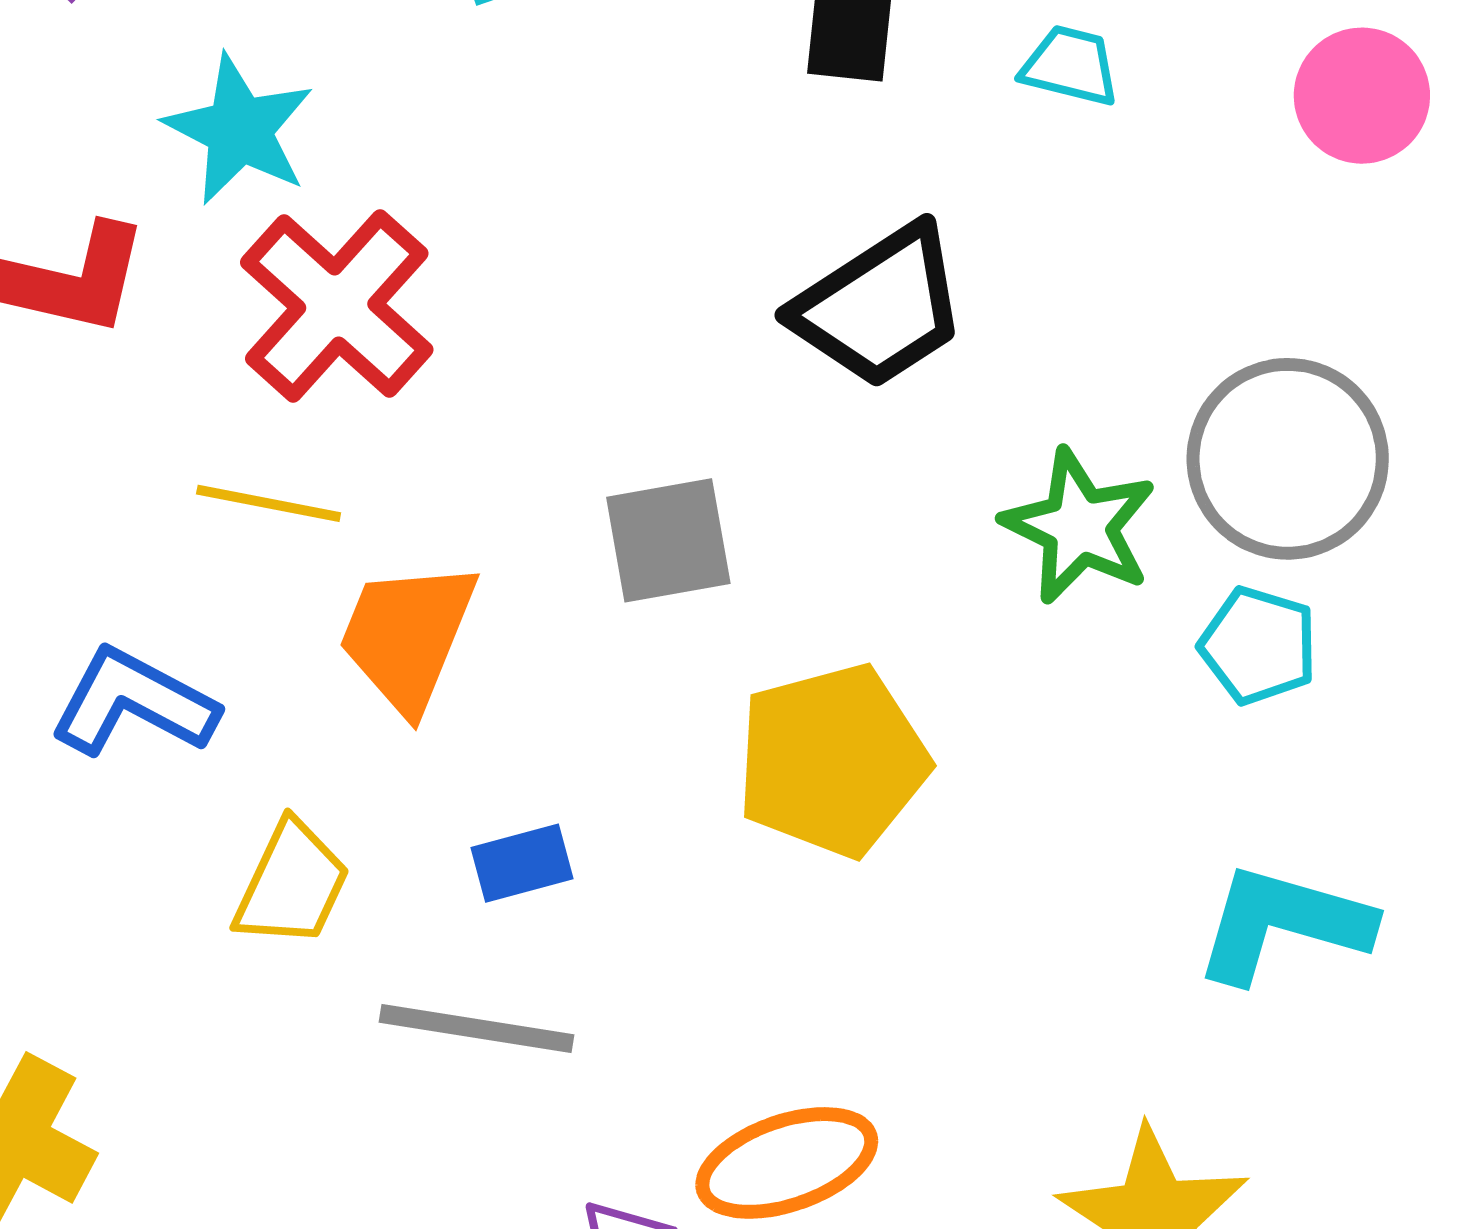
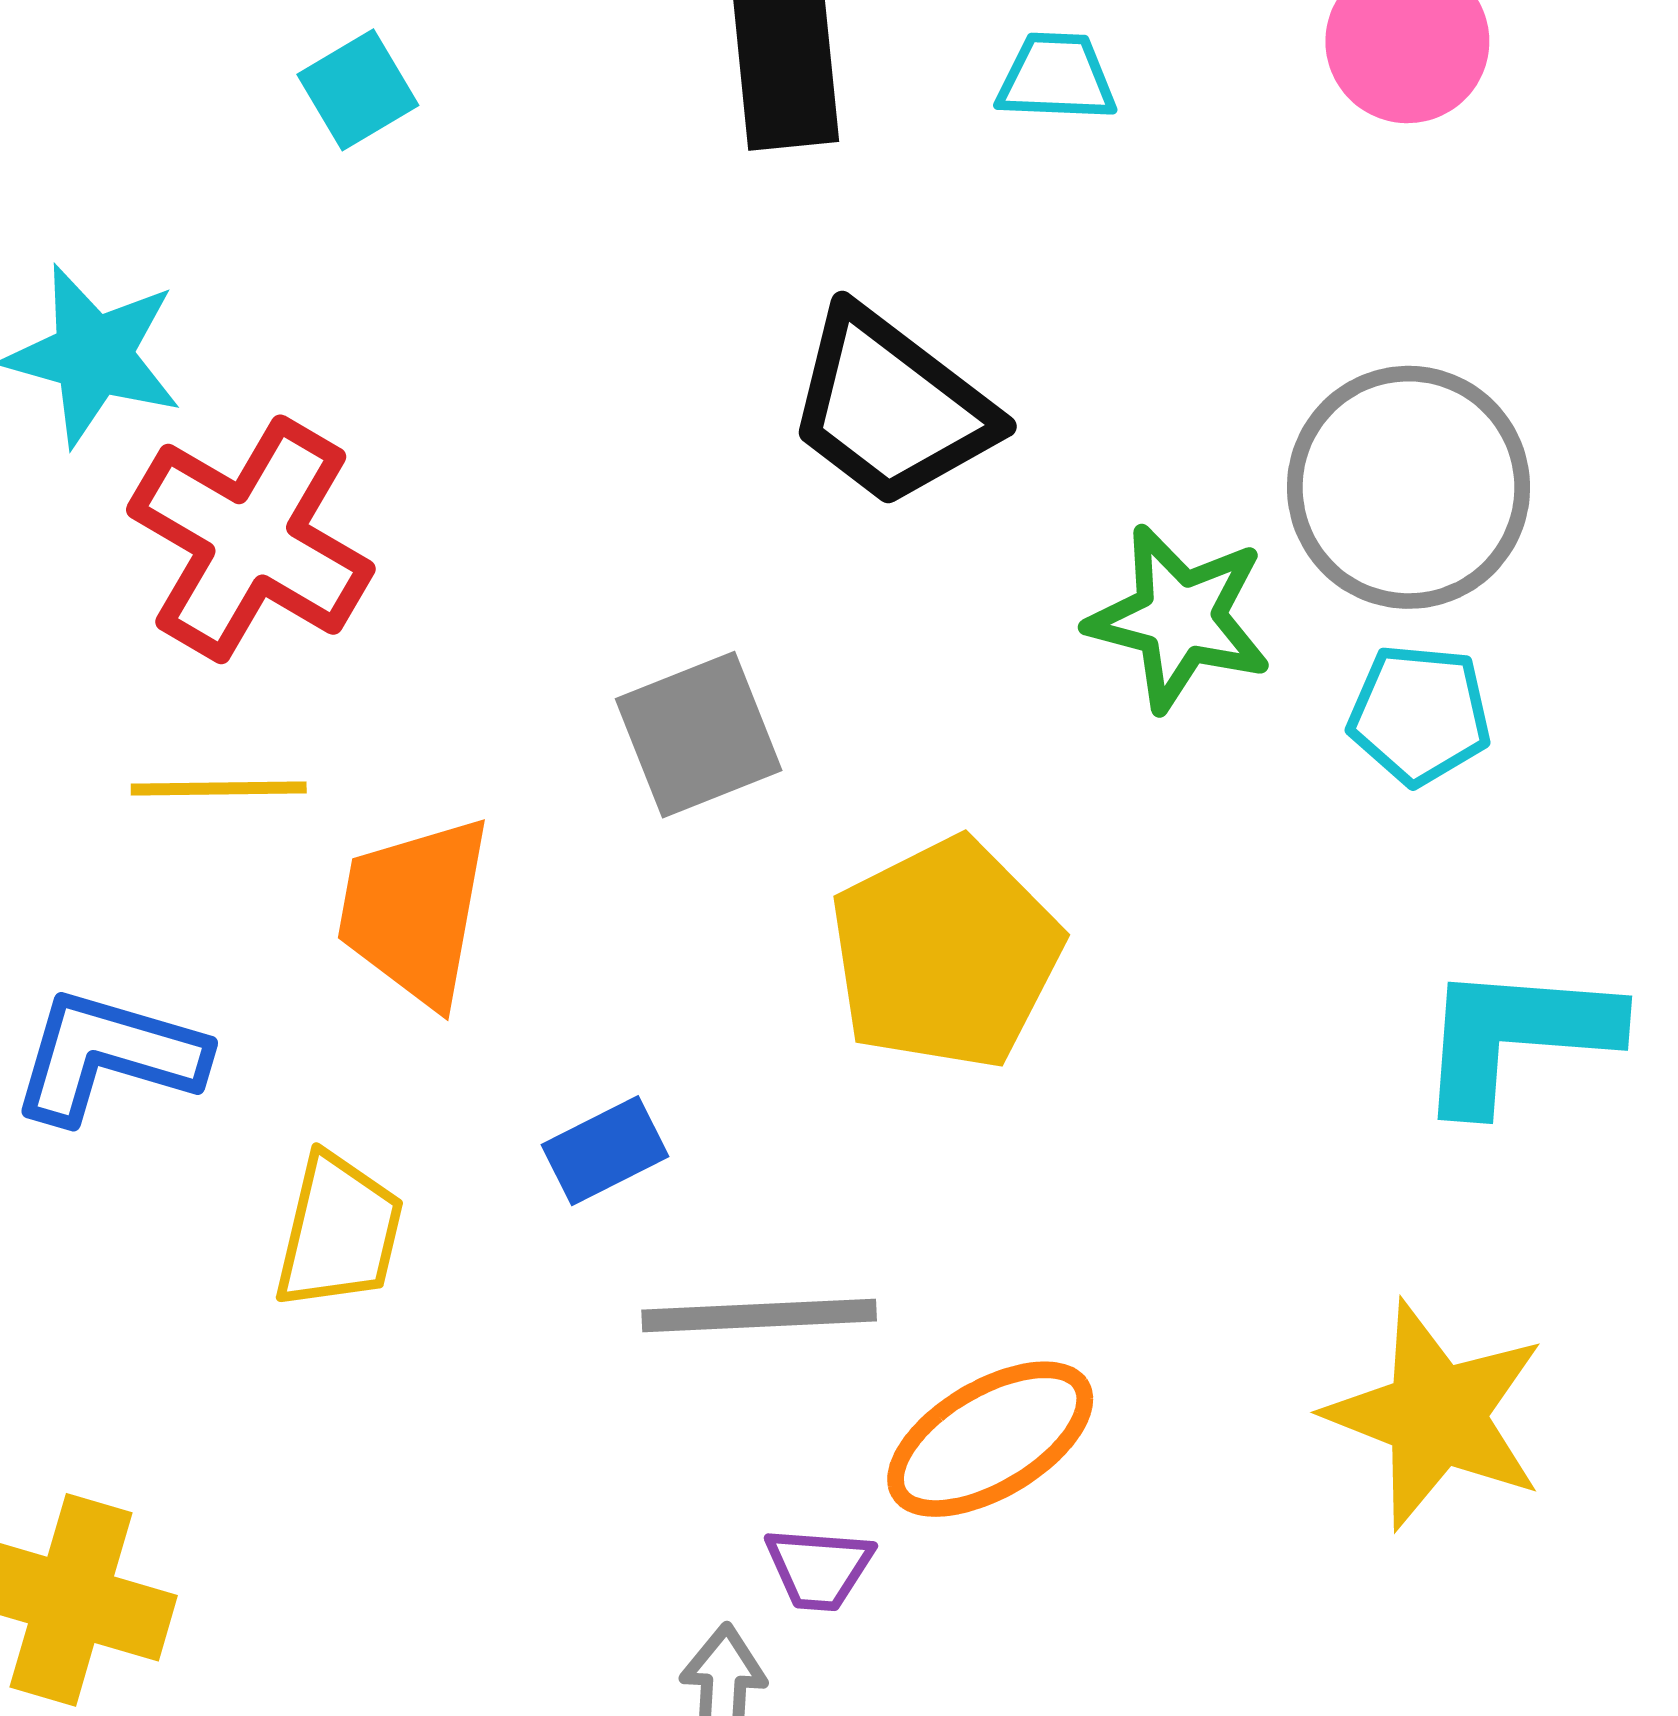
black trapezoid: (880, 307) -> (891, 407), turned 82
gray line: (477, 1028) -> (759, 1315), moved

